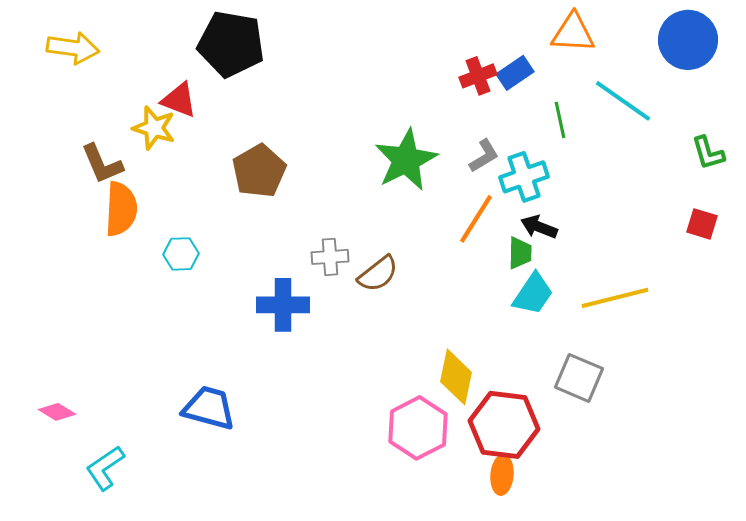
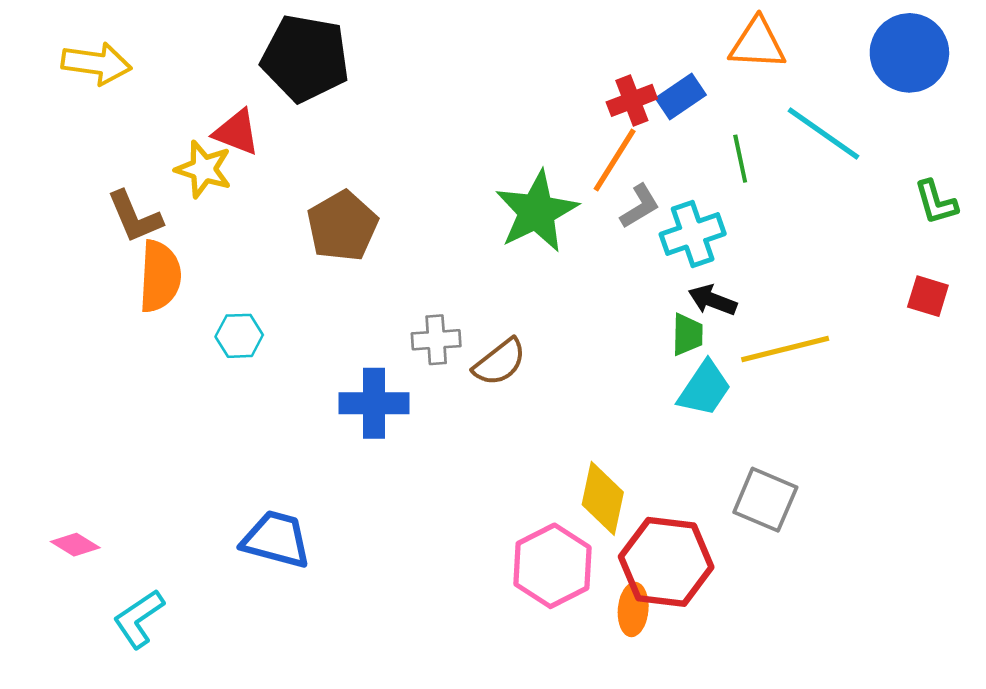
orange line: (476, 219) -> (615, 160), moved
yellow line: (615, 298) -> (785, 349), moved
orange ellipse: (502, 475) -> (633, 609), moved

